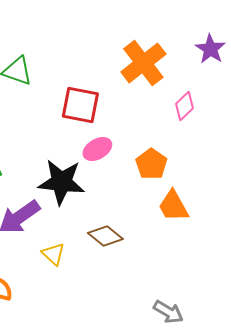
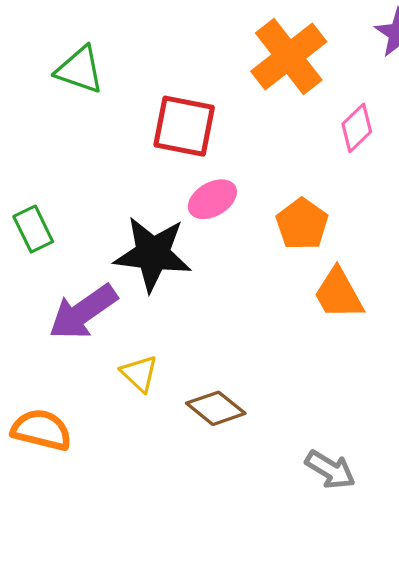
brown diamond: (105, 236) -> (216, 408), moved

